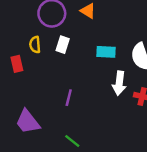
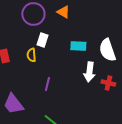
yellow semicircle: (35, 45) -> (31, 55), moved

